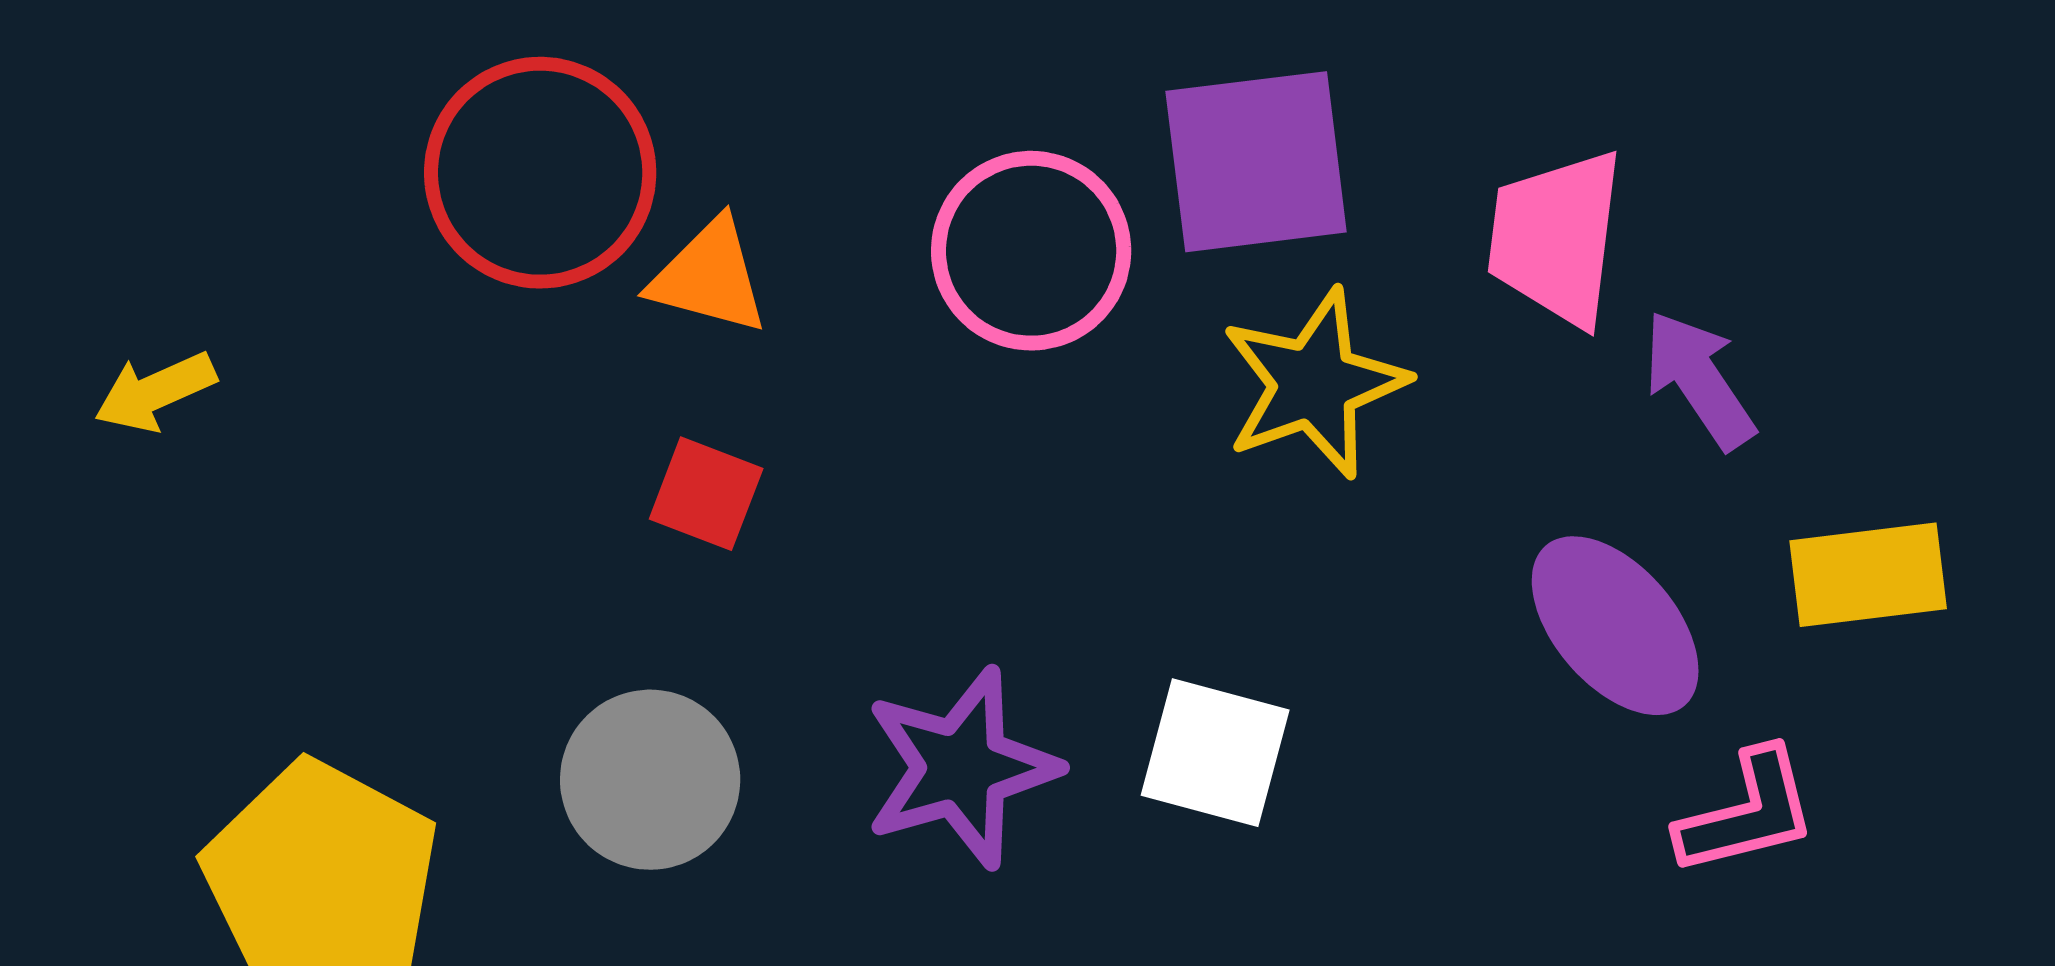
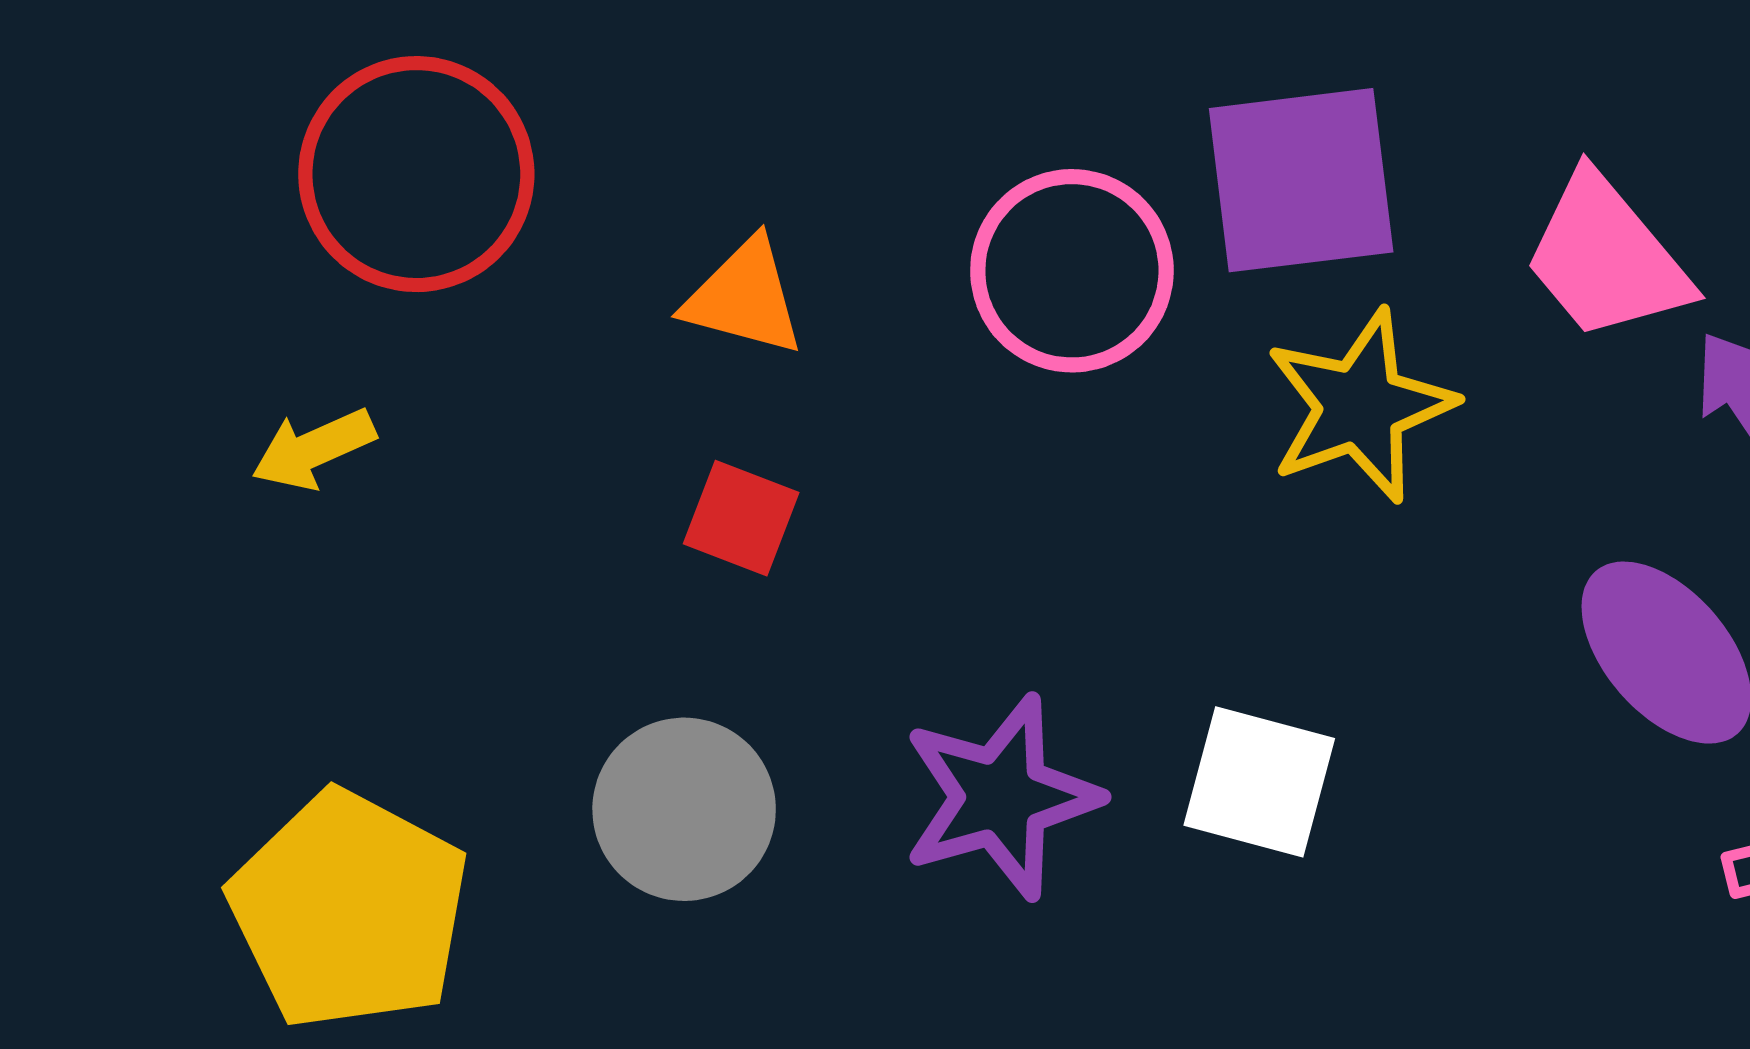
red circle: (540, 173) -> (416, 174), moved
pink trapezoid: (1556, 238) -> (1606, 258), turned -47
yellow arrow: (155, 392) -> (314, 449), moved

